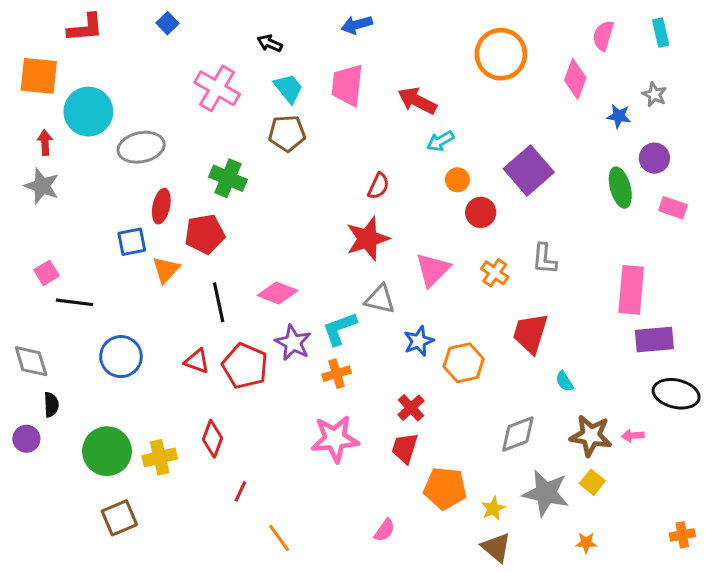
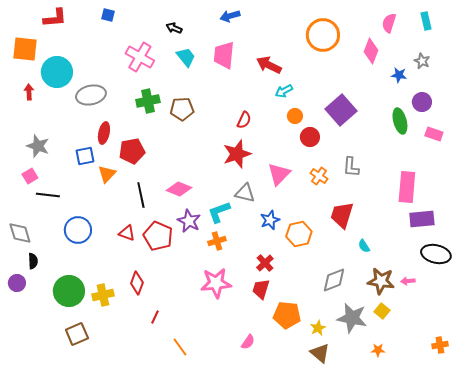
blue square: (167, 23) -> (108, 15), turned -32
brown pentagon: (287, 133) -> (182, 109), moved
green cross: (228, 178) -> (148, 101), moved, turned -35
gray star: (42, 186) -> (38, 146), moved

